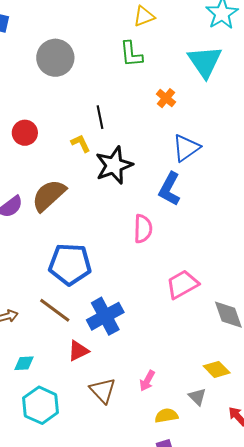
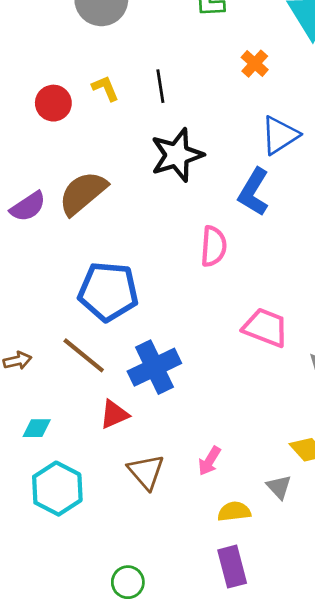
yellow L-shape: (81, 143) -> (105, 88), moved
pink trapezoid: (182, 284) -> (265, 327), turned 48

